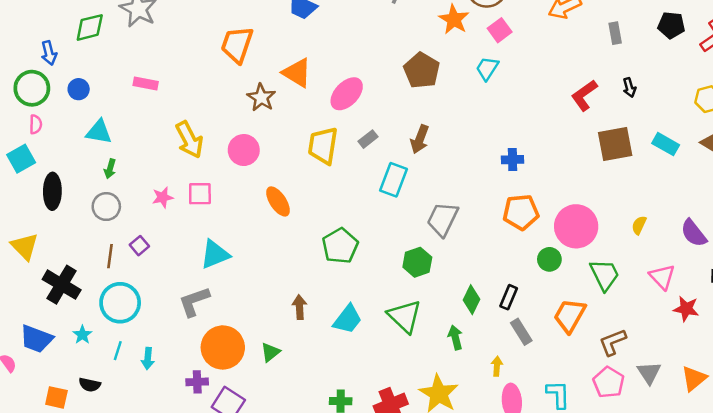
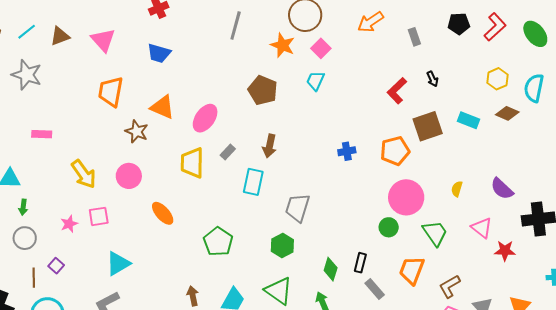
orange pentagon: (521, 212) -> (395, 151), moved

